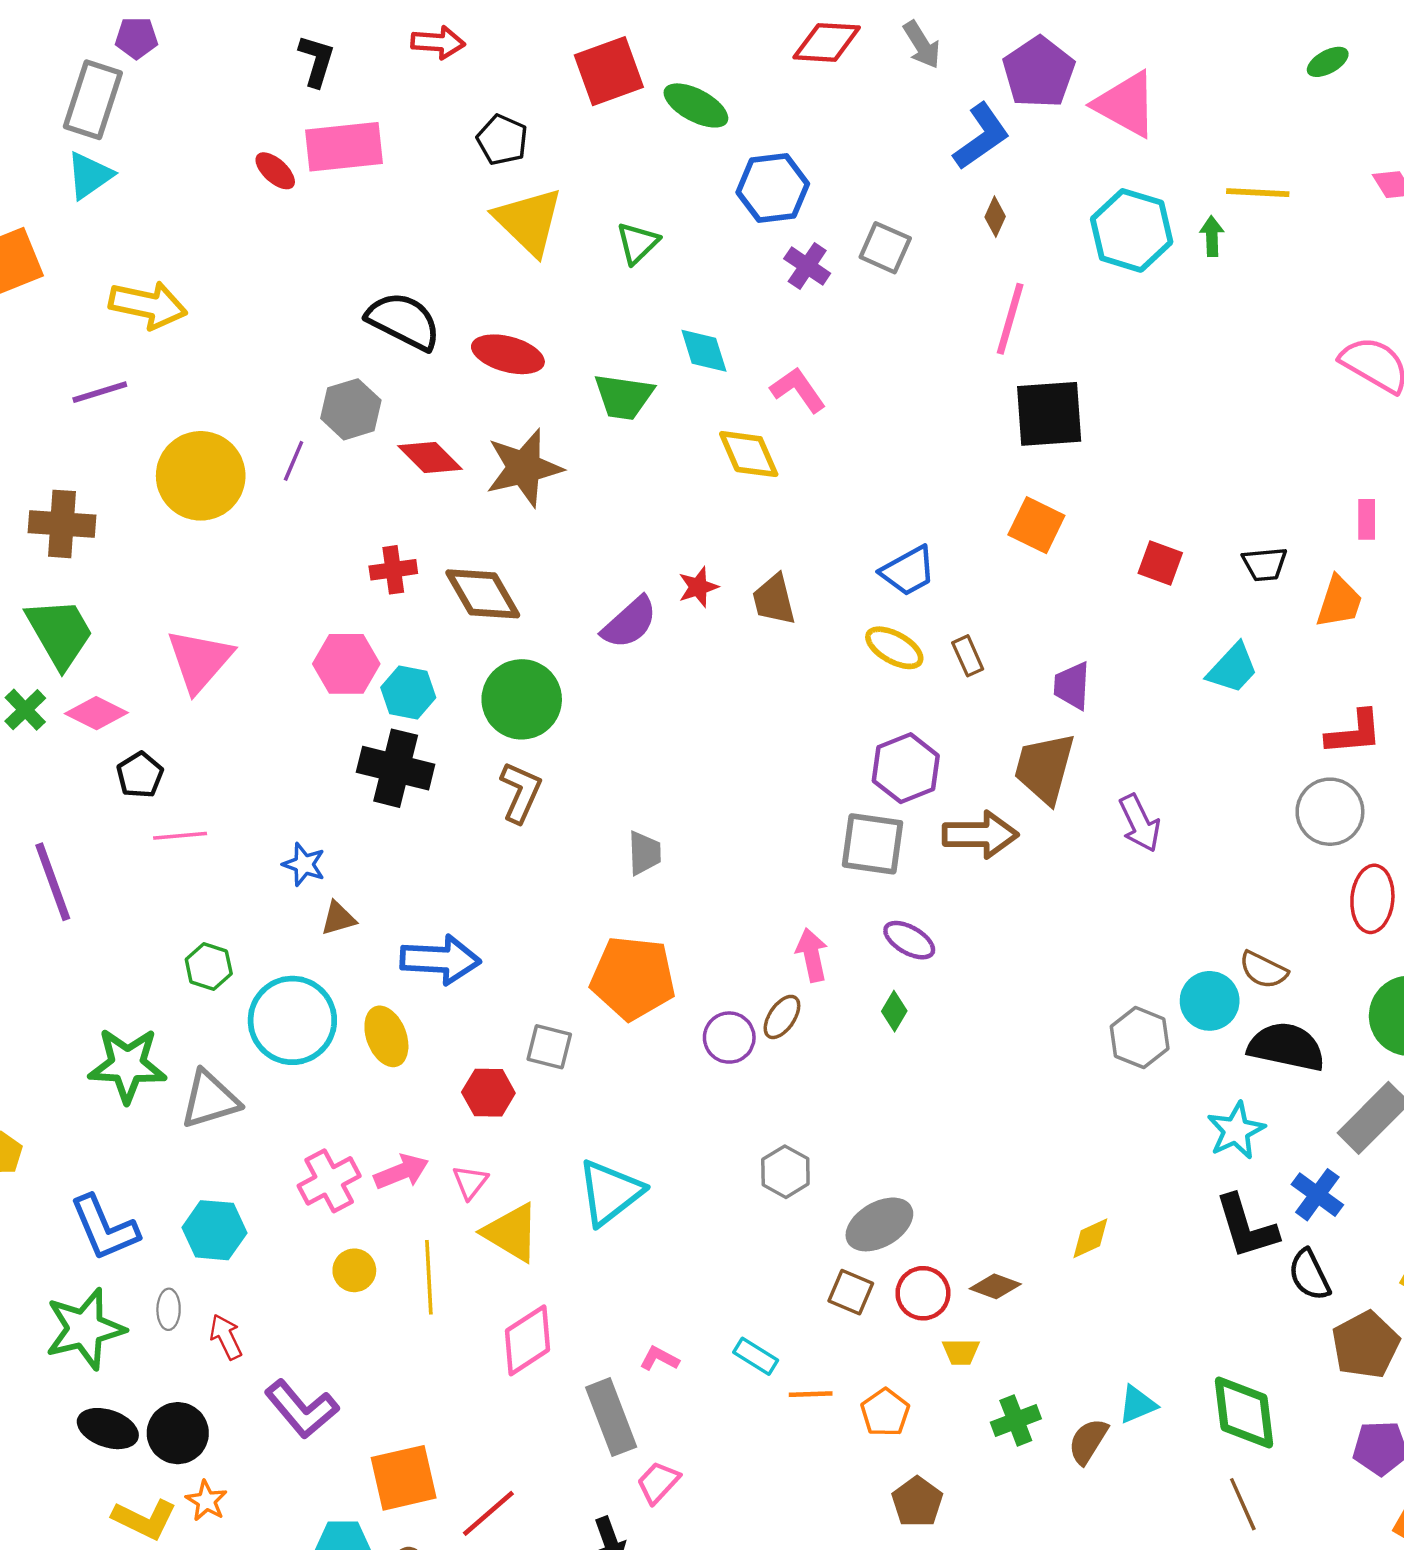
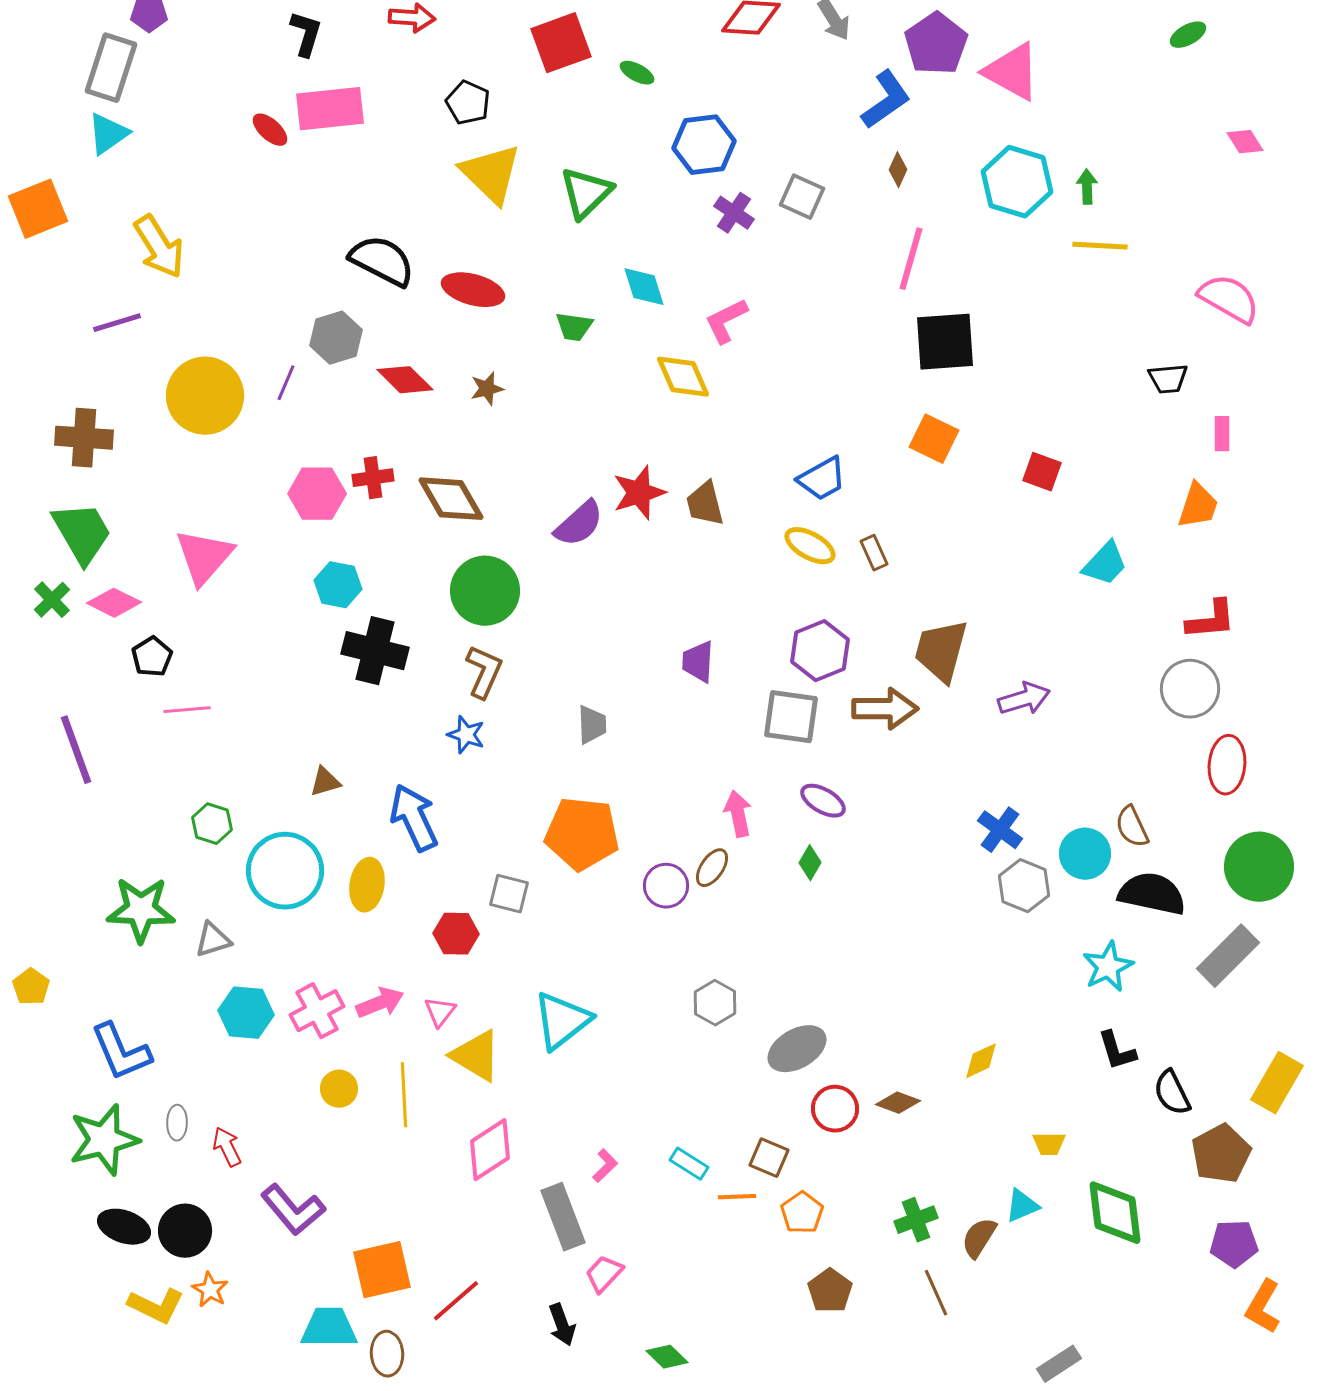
green ellipse: (696, 105) -> (637, 73), size x0.6
yellow line: (1258, 193) -> (1100, 246), moved
green triangle: (637, 243) -> (586, 193), size x1.4
yellow arrow: (148, 305) -> (159, 247), turned 46
pink L-shape: (798, 390) -> (726, 321), turned -81
green trapezoid: (624, 397) -> (574, 327), size x0.7
brown star: (524, 468) -> (487, 389), size x0.5
black trapezoid: (1265, 564) -> (1168, 379), moved
red star: (698, 587) -> (639, 493), size x1.5
pink hexagon: (346, 664) -> (317, 494), moved
purple trapezoid: (1072, 686) -> (698, 662), moved
cyan hexagon: (408, 692) -> (338, 585), moved
purple arrow: (1140, 823) -> (1024, 699), turned -81
blue star: (304, 864) -> (466, 735), moved
blue arrow: (440, 960) -> (414, 818), turned -118
brown semicircle: (1263, 970) -> (1132, 827), turned 39
yellow ellipse: (386, 1036) -> (367, 885), turned 30
gray triangle: (210, 1099) -> (213, 940), size x0.7
blue cross: (1317, 1195) -> (1000, 830), moved
black L-shape: (1246, 1227) -> (1117, 1051), size x0.7
cyan hexagon: (214, 1230) -> (246, 1013), moved
brown square: (851, 1292) -> (769, 1158), moved
yellow trapezoid: (961, 1352) -> (1049, 1144), moved
pink L-shape: (659, 1359) -> (605, 1166), turned 108
brown line: (1243, 1504) -> (936, 1293), moved

